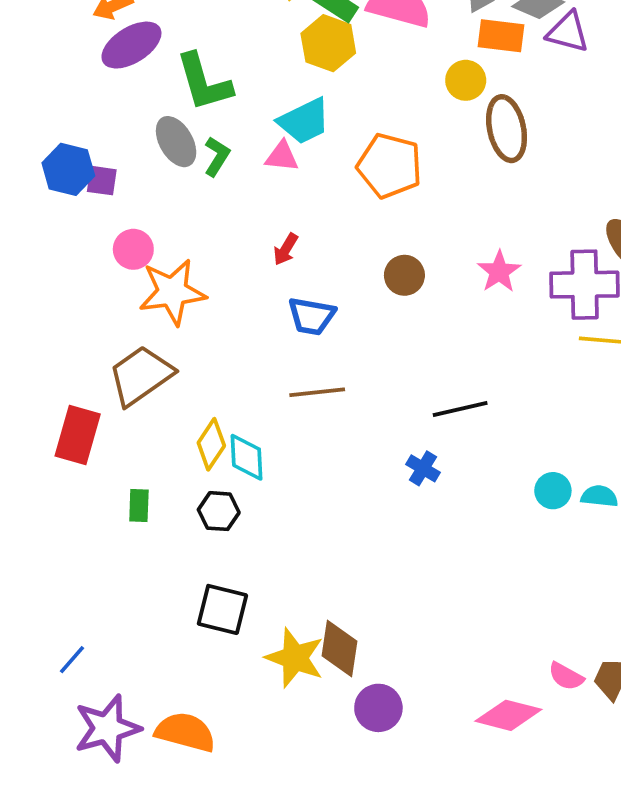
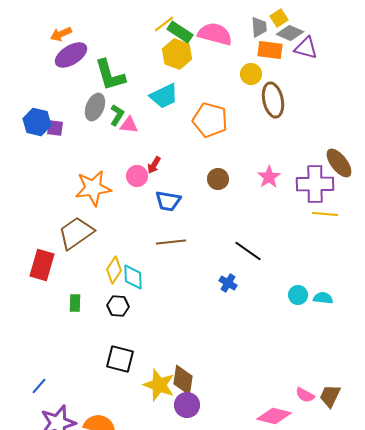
gray ellipse: (176, 142) -> (95, 107), turned 52
pink triangle: (282, 156) -> (129, 125), moved
pink circle: (133, 249) -> (137, 176), moved
black line: (460, 409) -> (248, 251), turned 48
purple circle: (378, 708) -> (187, 405), moved

